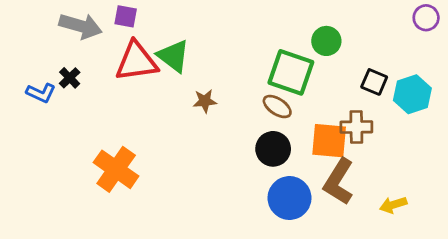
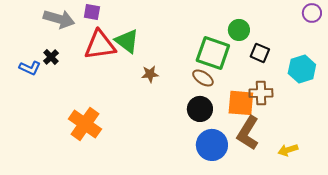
black square: (374, 82) -> (260, 53), moved

